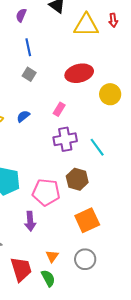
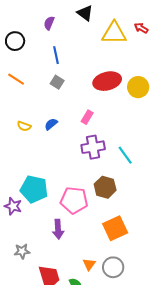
red arrow: (113, 20) -> (141, 28), turned 128
yellow circle: (110, 94) -> (138, 87), moved
orange triangle: (52, 256) -> (89, 264), moved

